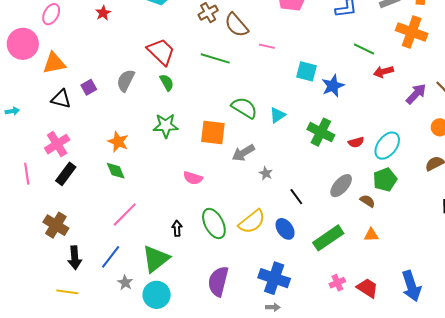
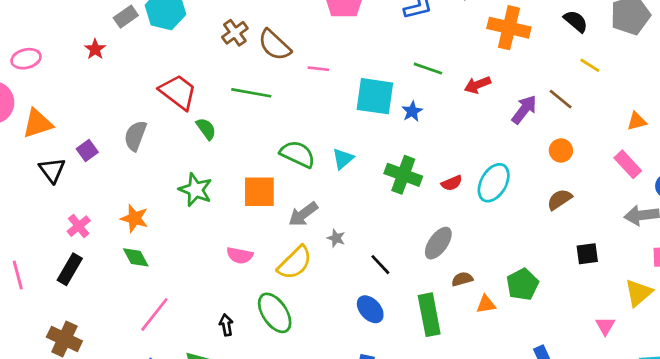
pink ellipse: (51, 14) -> (26, 59), turned 55
green line: (364, 49) -> (428, 69), moved
cyan square: (306, 71) -> (375, 96), size x1.4
green semicircle: (167, 83) -> (206, 129), moved
blue star: (333, 86) -> (412, 111), size x0.7
black triangle: (61, 99) -> (52, 170), turned 45
green star: (166, 126) -> (196, 190), turned 30
pink cross: (57, 144) -> (79, 226), moved, size x0.7
green pentagon: (385, 180) -> (522, 284), moved
brown semicircle: (367, 201) -> (462, 279), moved, turned -42
yellow semicircle: (252, 222) -> (295, 263), moved
green rectangle: (328, 238) -> (429, 315), turned -60

